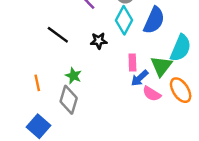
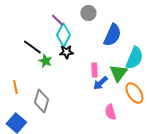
cyan diamond: (124, 20) -> (63, 35), moved
green star: (73, 76) -> (45, 61), moved
pink semicircle: (152, 94) -> (110, 112), moved, turned 42

